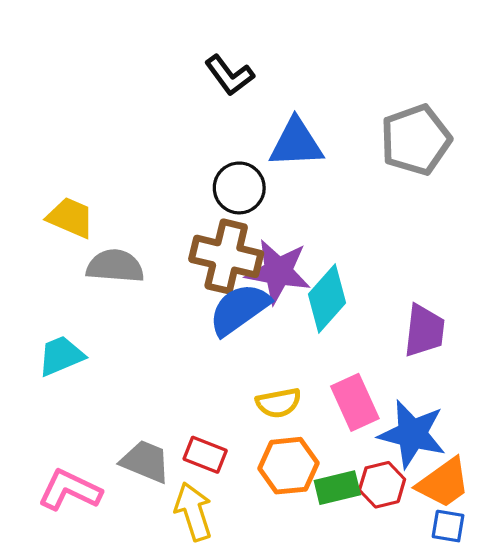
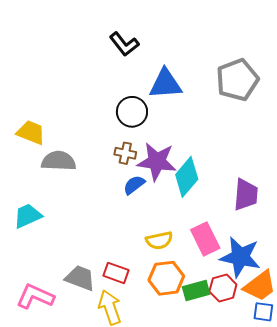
brown cross: (226, 256) -> (125, 153), size x0.5
blue semicircle: (239, 309) -> (134, 185), size x0.6

